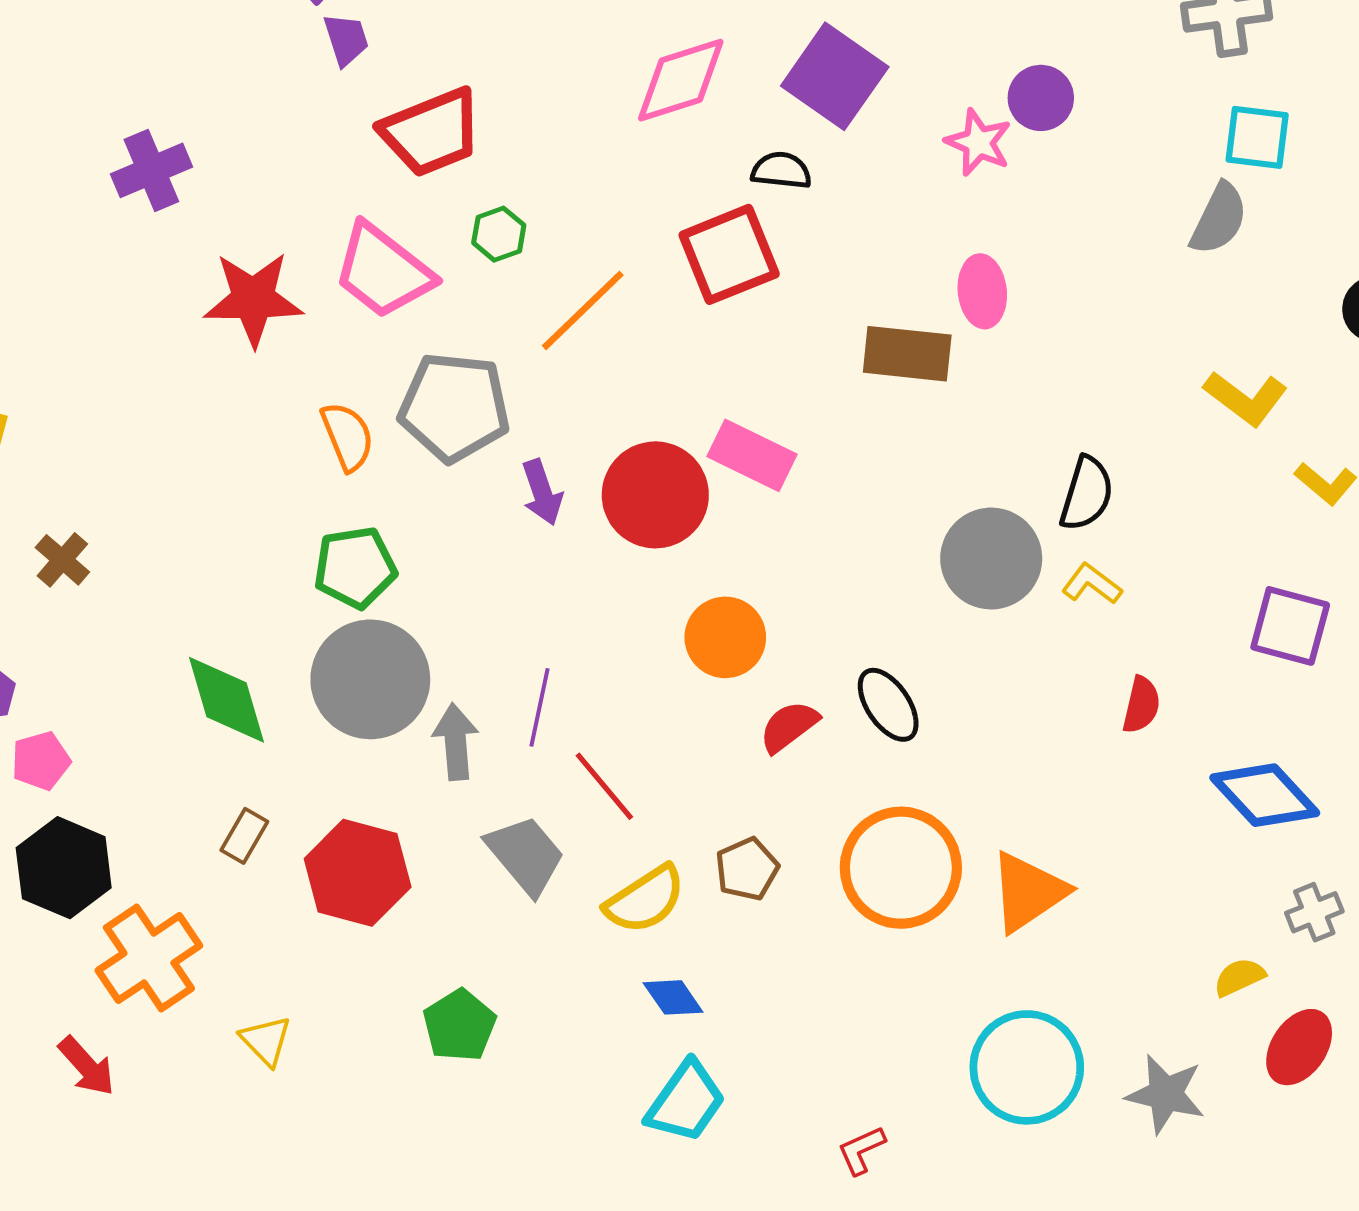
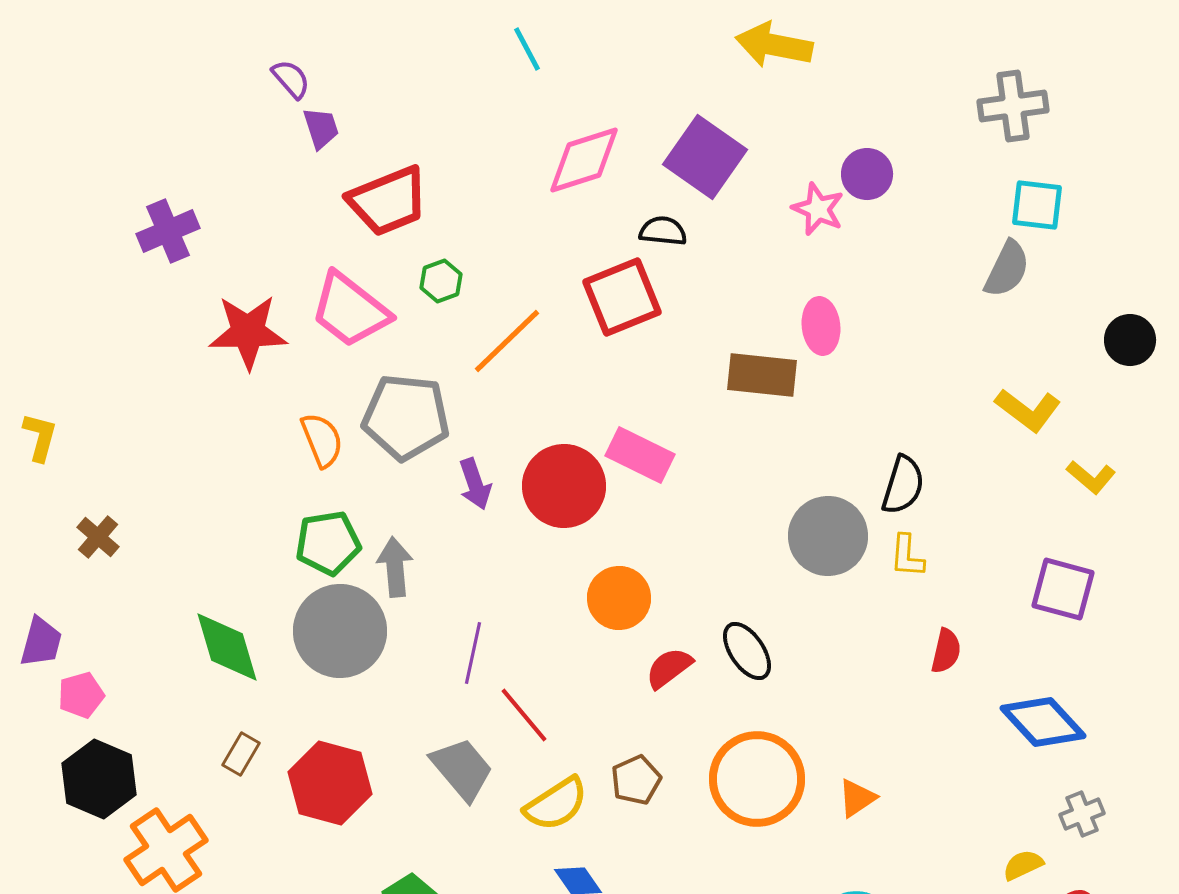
yellow L-shape: (1092, 584) -> (907, 556), turned -123
gray arrow: (456, 742) -> (395, 567), moved
orange triangle: (1028, 892) -> (857, 798), size x0.6

